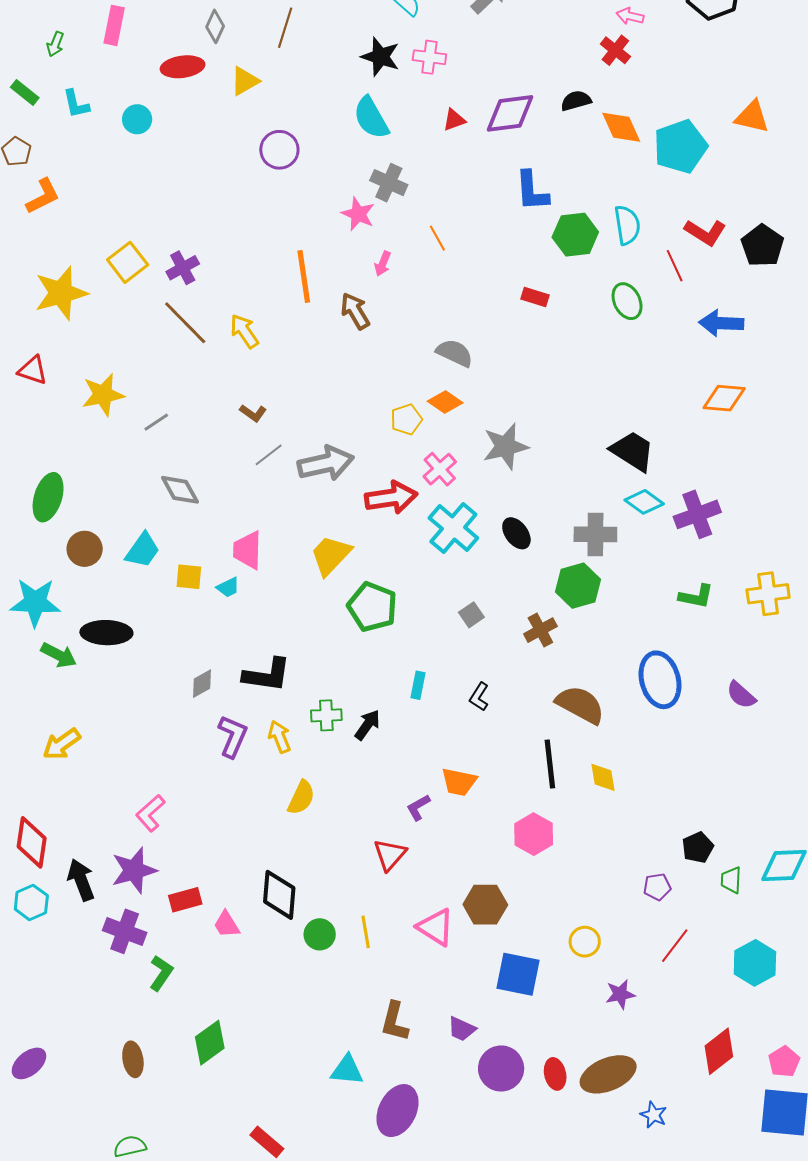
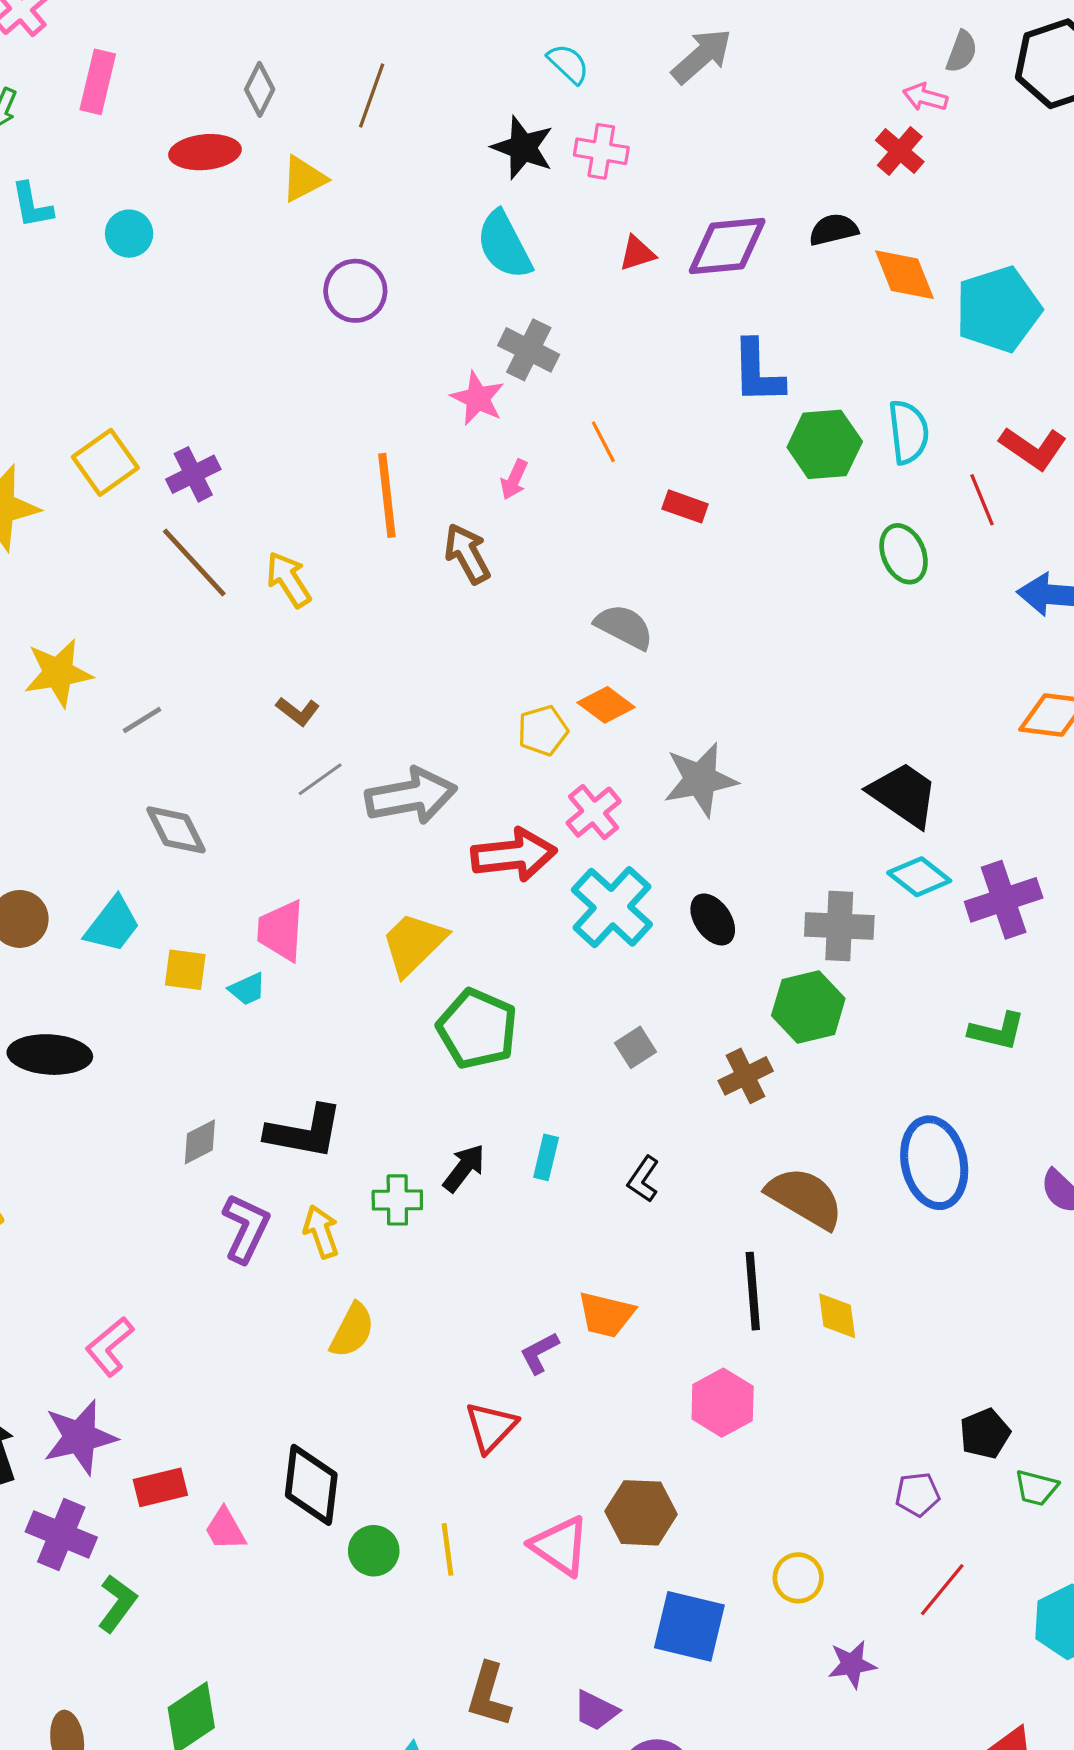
red rectangle: (535, 297) -> (685, 506), moved
black arrow: (367, 725) -> (464, 1168), moved
green trapezoid: (731, 880) -> (1036, 1488), turned -80

